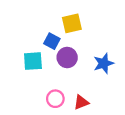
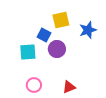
blue star: (104, 63) -> (88, 30), moved
pink circle: (55, 99) -> (34, 85), moved

